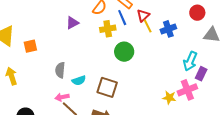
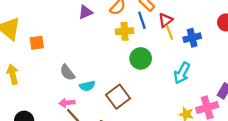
purple triangle: (72, 23) -> (85, 12), moved
cyan arrow: (190, 61) -> (182, 73), moved
gray semicircle: (60, 70) -> (67, 72), turned -49
brown square: (107, 87) -> (118, 97), turned 30

